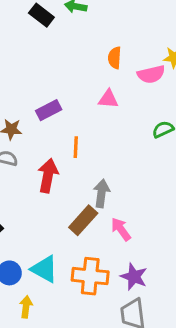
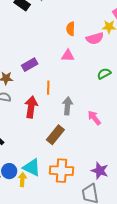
gray arrow: (101, 193) -> (67, 106), moved
pink arrow: (121, 229) -> (94, 118), moved
purple star: (134, 277) -> (100, 171), moved
yellow arrow: (26, 307) -> (22, 179), moved

